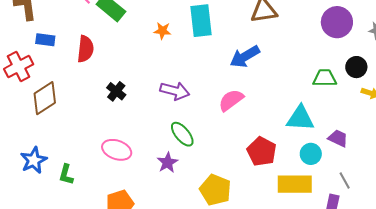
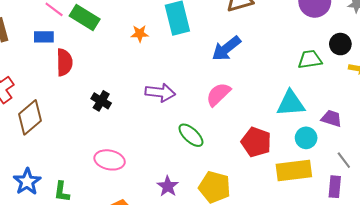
blue rectangle: (45, 40) -> (44, 37), moved
green ellipse: (182, 134) -> (191, 135), moved
purple star: (167, 162) -> (168, 186), moved

